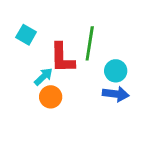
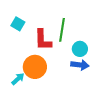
cyan arrow: (43, 77) -> (18, 79), moved
orange circle: (51, 97) -> (35, 67), size x1.5

